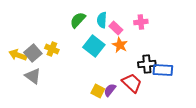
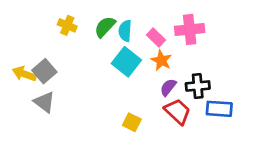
cyan semicircle: (102, 20) -> (125, 31), moved
pink cross: (141, 22) -> (190, 29), size x1.5
yellow cross: (52, 49) -> (67, 25), moved
blue rectangle: (163, 70) -> (219, 109), moved
purple semicircle: (110, 90) -> (168, 87), moved

